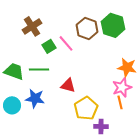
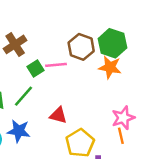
pink line: (66, 43) -> (56, 65), turned -54
orange star: (127, 67) -> (110, 67), moved
green line: (39, 69) -> (23, 96), turned -48

